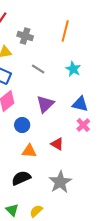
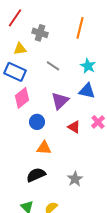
blue triangle: (80, 104) -> (87, 91), moved
red triangle: (57, 144) -> (74, 127), moved
gray star: (60, 182) -> (75, 179), size x0.7

